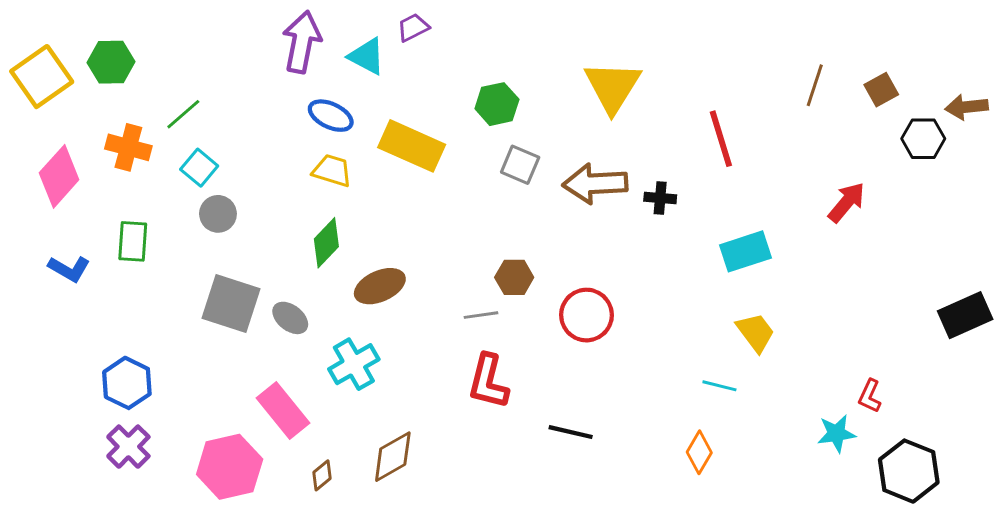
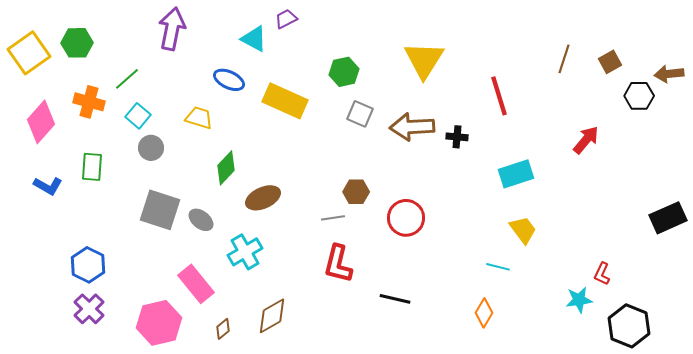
purple arrow: (302, 42) -> (172, 29), moved
yellow trapezoid: (332, 171) -> (199, 118), moved

